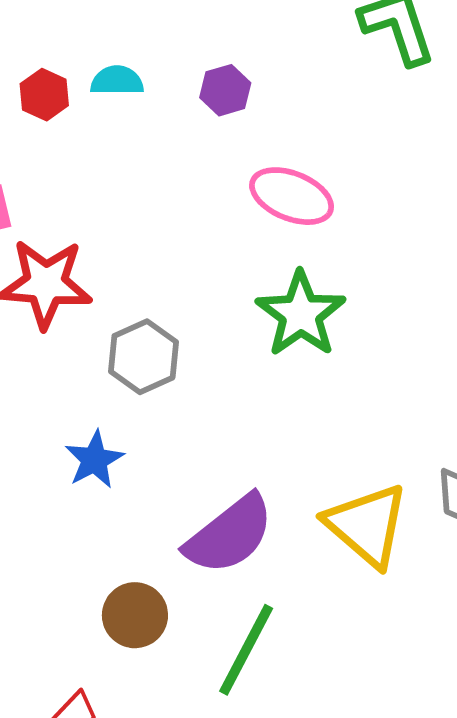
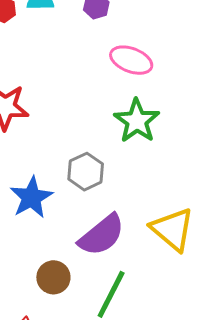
gray hexagon: (143, 357) -> (86, 172), moved
blue star: (94, 460) -> (31, 197), size x1.4

